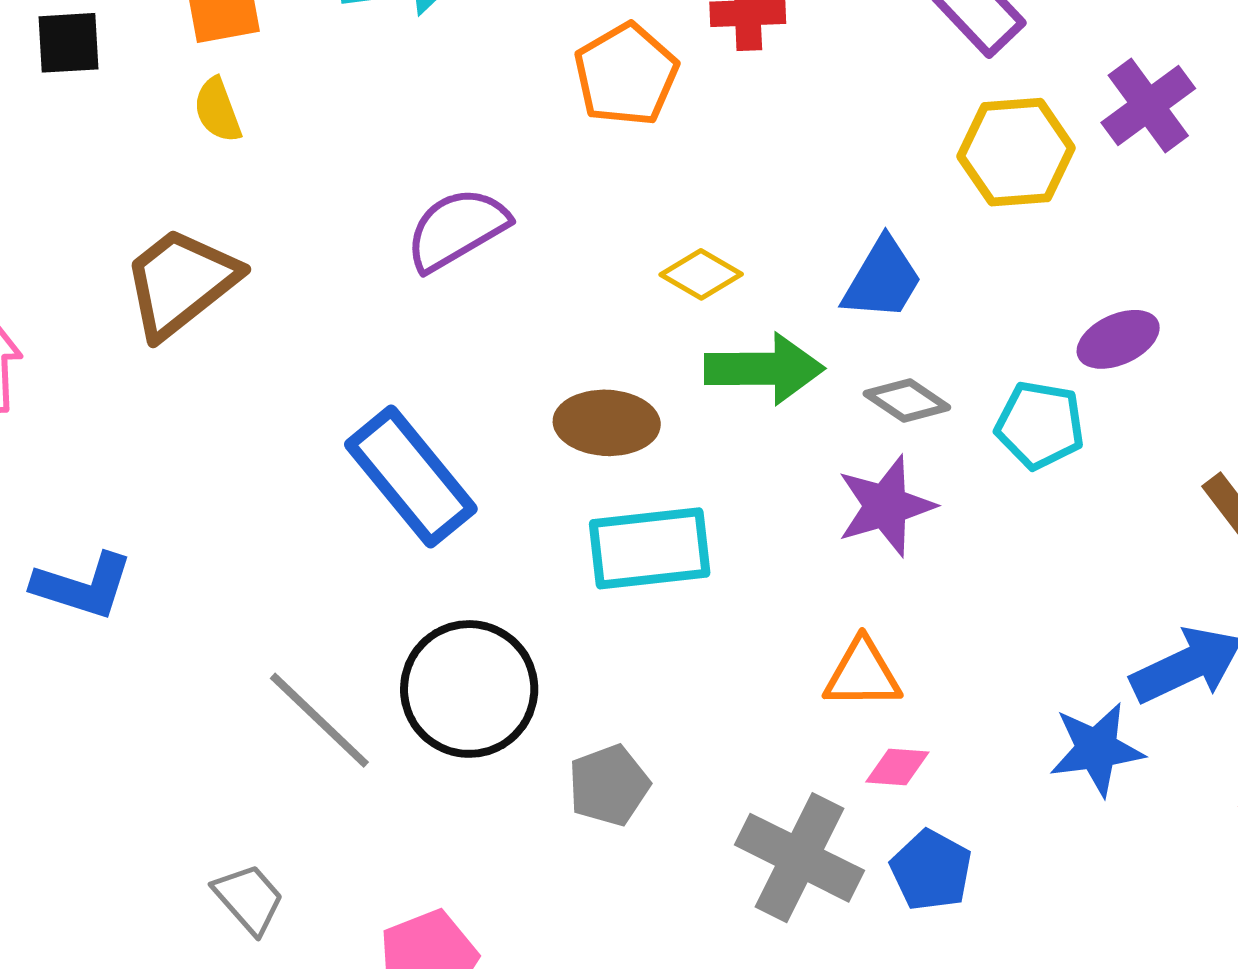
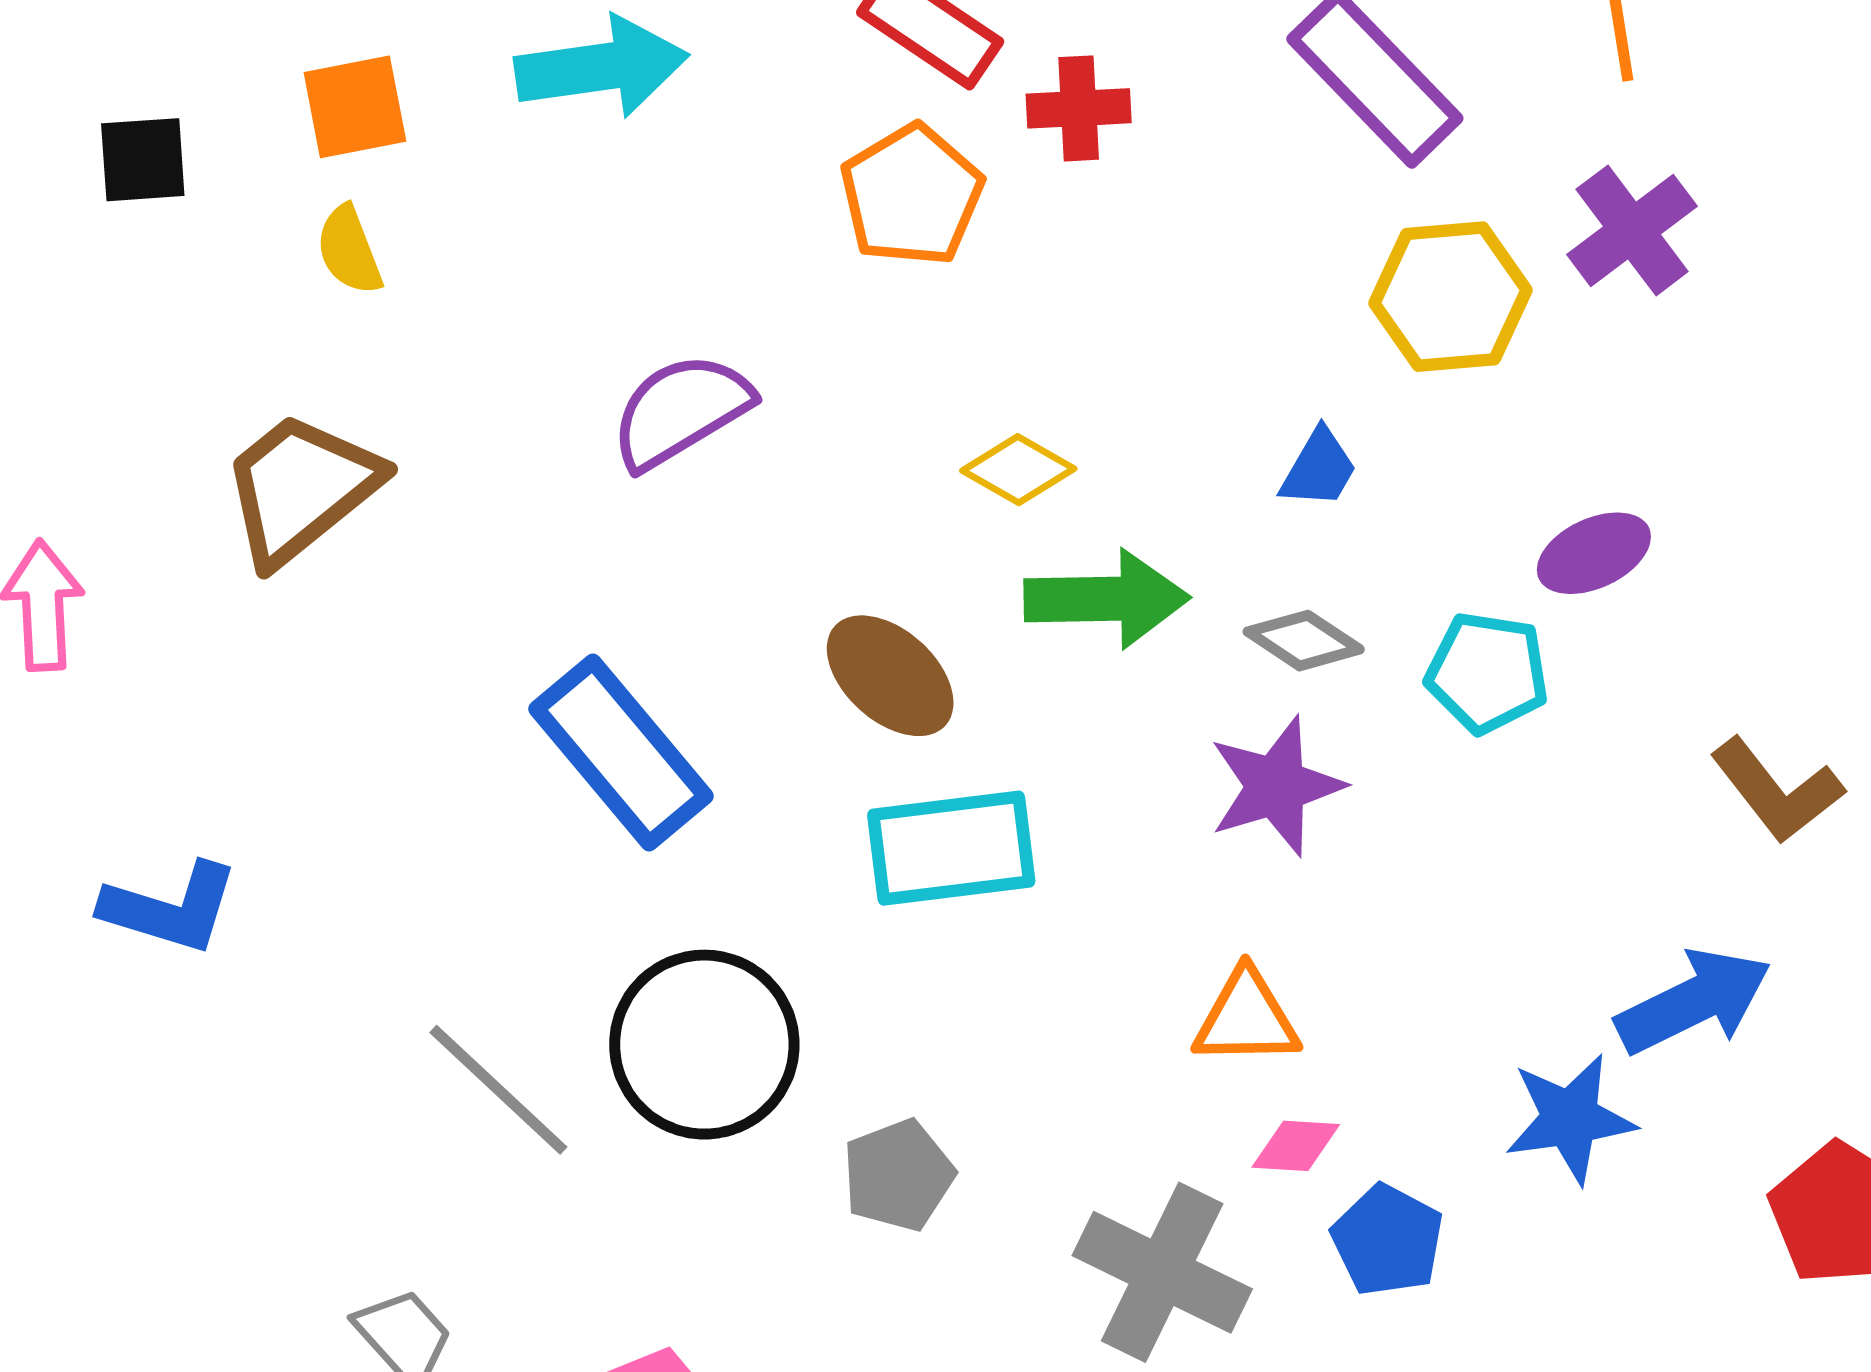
blue trapezoid: (882, 279) -> (1319, 468), moved, size x0.7
brown ellipse: (607, 423) -> (890, 676), turned 40
blue pentagon: (931, 870) -> (1387, 1240), moved

